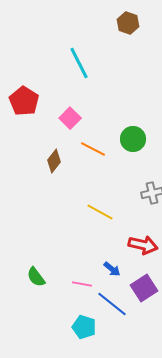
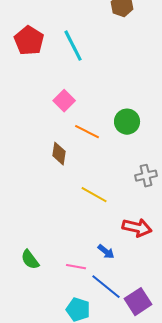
red pentagon: (24, 101) -> (29, 41), moved
brown diamond: (54, 161) -> (59, 154), moved, turned -30
purple square: (144, 288) -> (138, 302), moved

